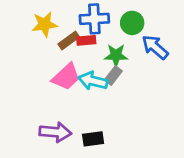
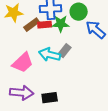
green star: (116, 55) -> (61, 24), moved
pink trapezoid: (66, 77) -> (23, 63), moved

